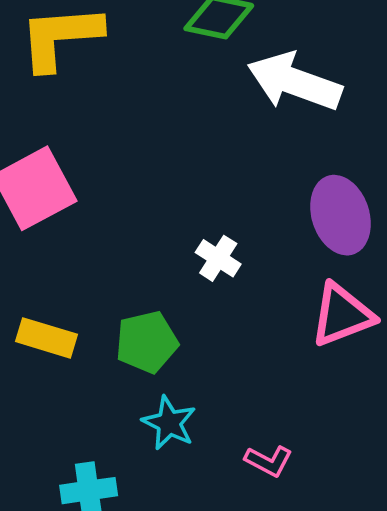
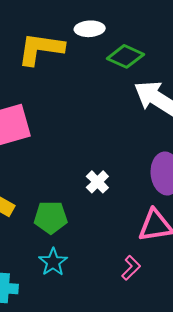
pink L-shape: (269, 461) -> (131, 268), moved, turned -85

